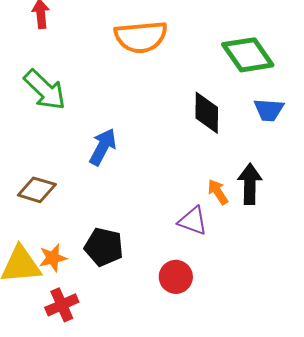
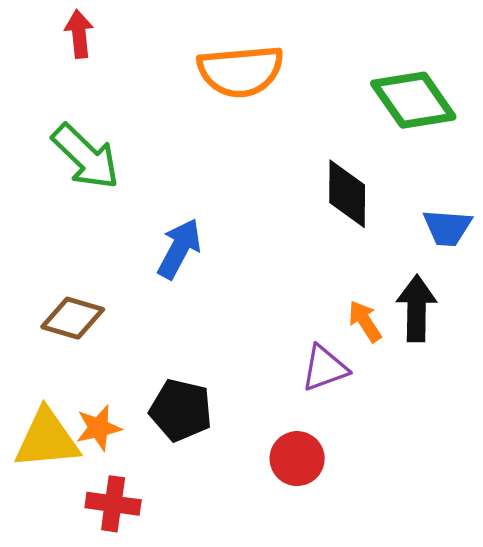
blue trapezoid: (269, 110) -> (447, 228), moved
purple triangle: (193, 221) -> (325, 368), turned -40
red cross: (62, 305) -> (113, 504), turned 32

